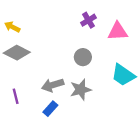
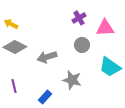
gray circle: (83, 57) -> (82, 45), moved
gray arrow: (53, 85) -> (47, 57), moved
gray star: (81, 90) -> (72, 80), turned 30

